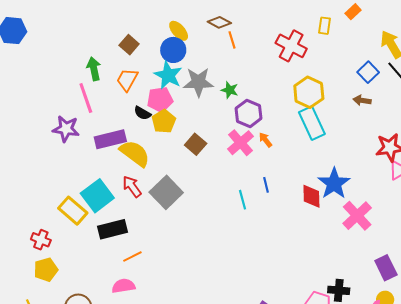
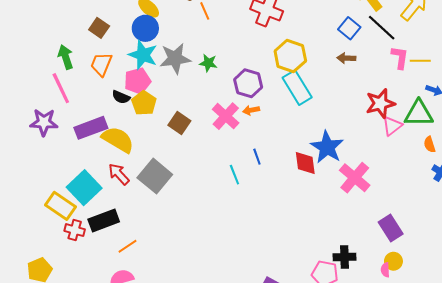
purple hexagon: (249, 113) -> (248, 83), moved
orange arrow: (265, 140) -> (251, 110), turned -56
red cross: (41, 240) -> (75, 230), moved

